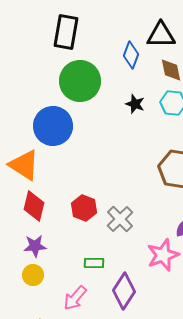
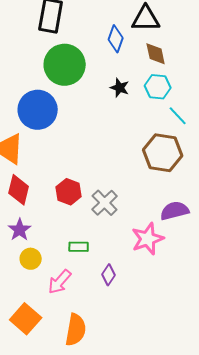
purple star: (35, 246) -> (20, 230), turned -30
yellow circle: (33, 275) -> (31, 259), moved
purple diamond: (124, 291) -> (109, 275), size x0.6

